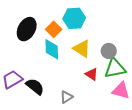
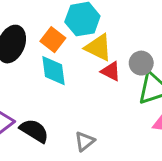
yellow triangle: (82, 49) -> (98, 47), moved
red triangle: (92, 74) -> (111, 71), moved

